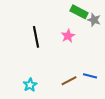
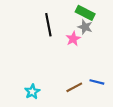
gray star: (94, 20) -> (85, 27), moved
black line: (36, 37) -> (48, 25), moved

